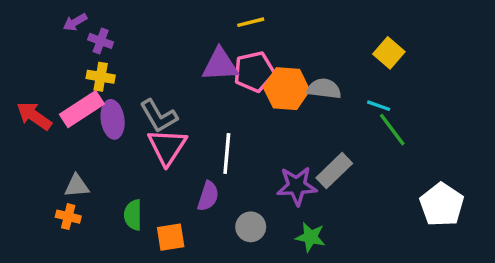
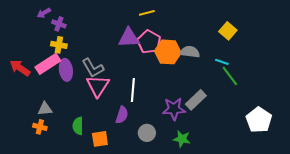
pink pentagon: (254, 72) -> (149, 42), turned -30

